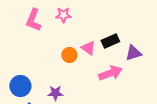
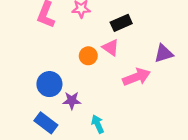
black rectangle: (110, 41) -> (121, 23), moved
blue circle: (20, 86) -> (49, 84), moved

